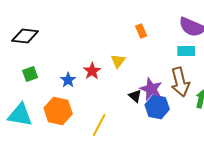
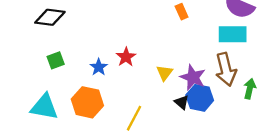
cyan rectangle: (186, 51) -> (233, 34), size x1.4
yellow triangle: (118, 61) -> (165, 73), moved
black triangle: (135, 96) -> (182, 102), moved

